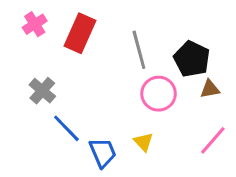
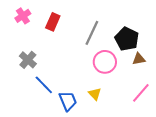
red rectangle: (80, 33) -> (53, 22), size x0.7
gray line: (139, 50) -> (92, 33), turned 40

